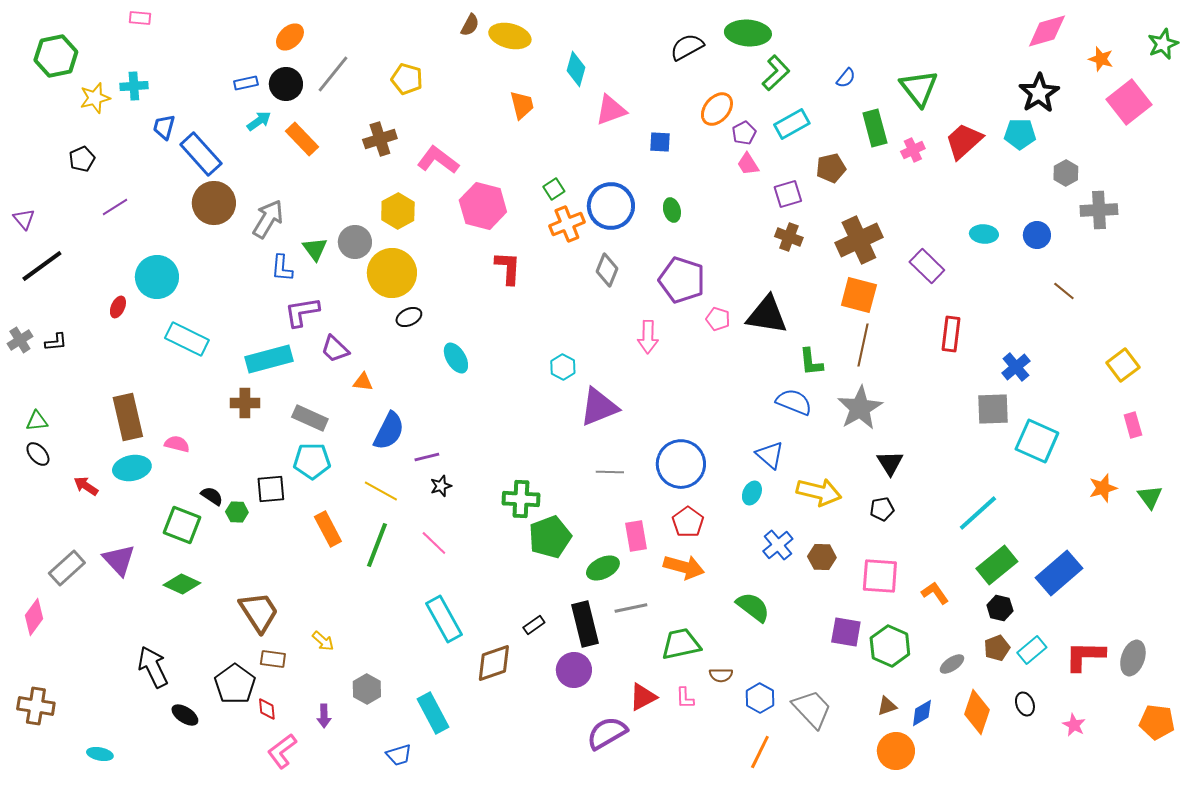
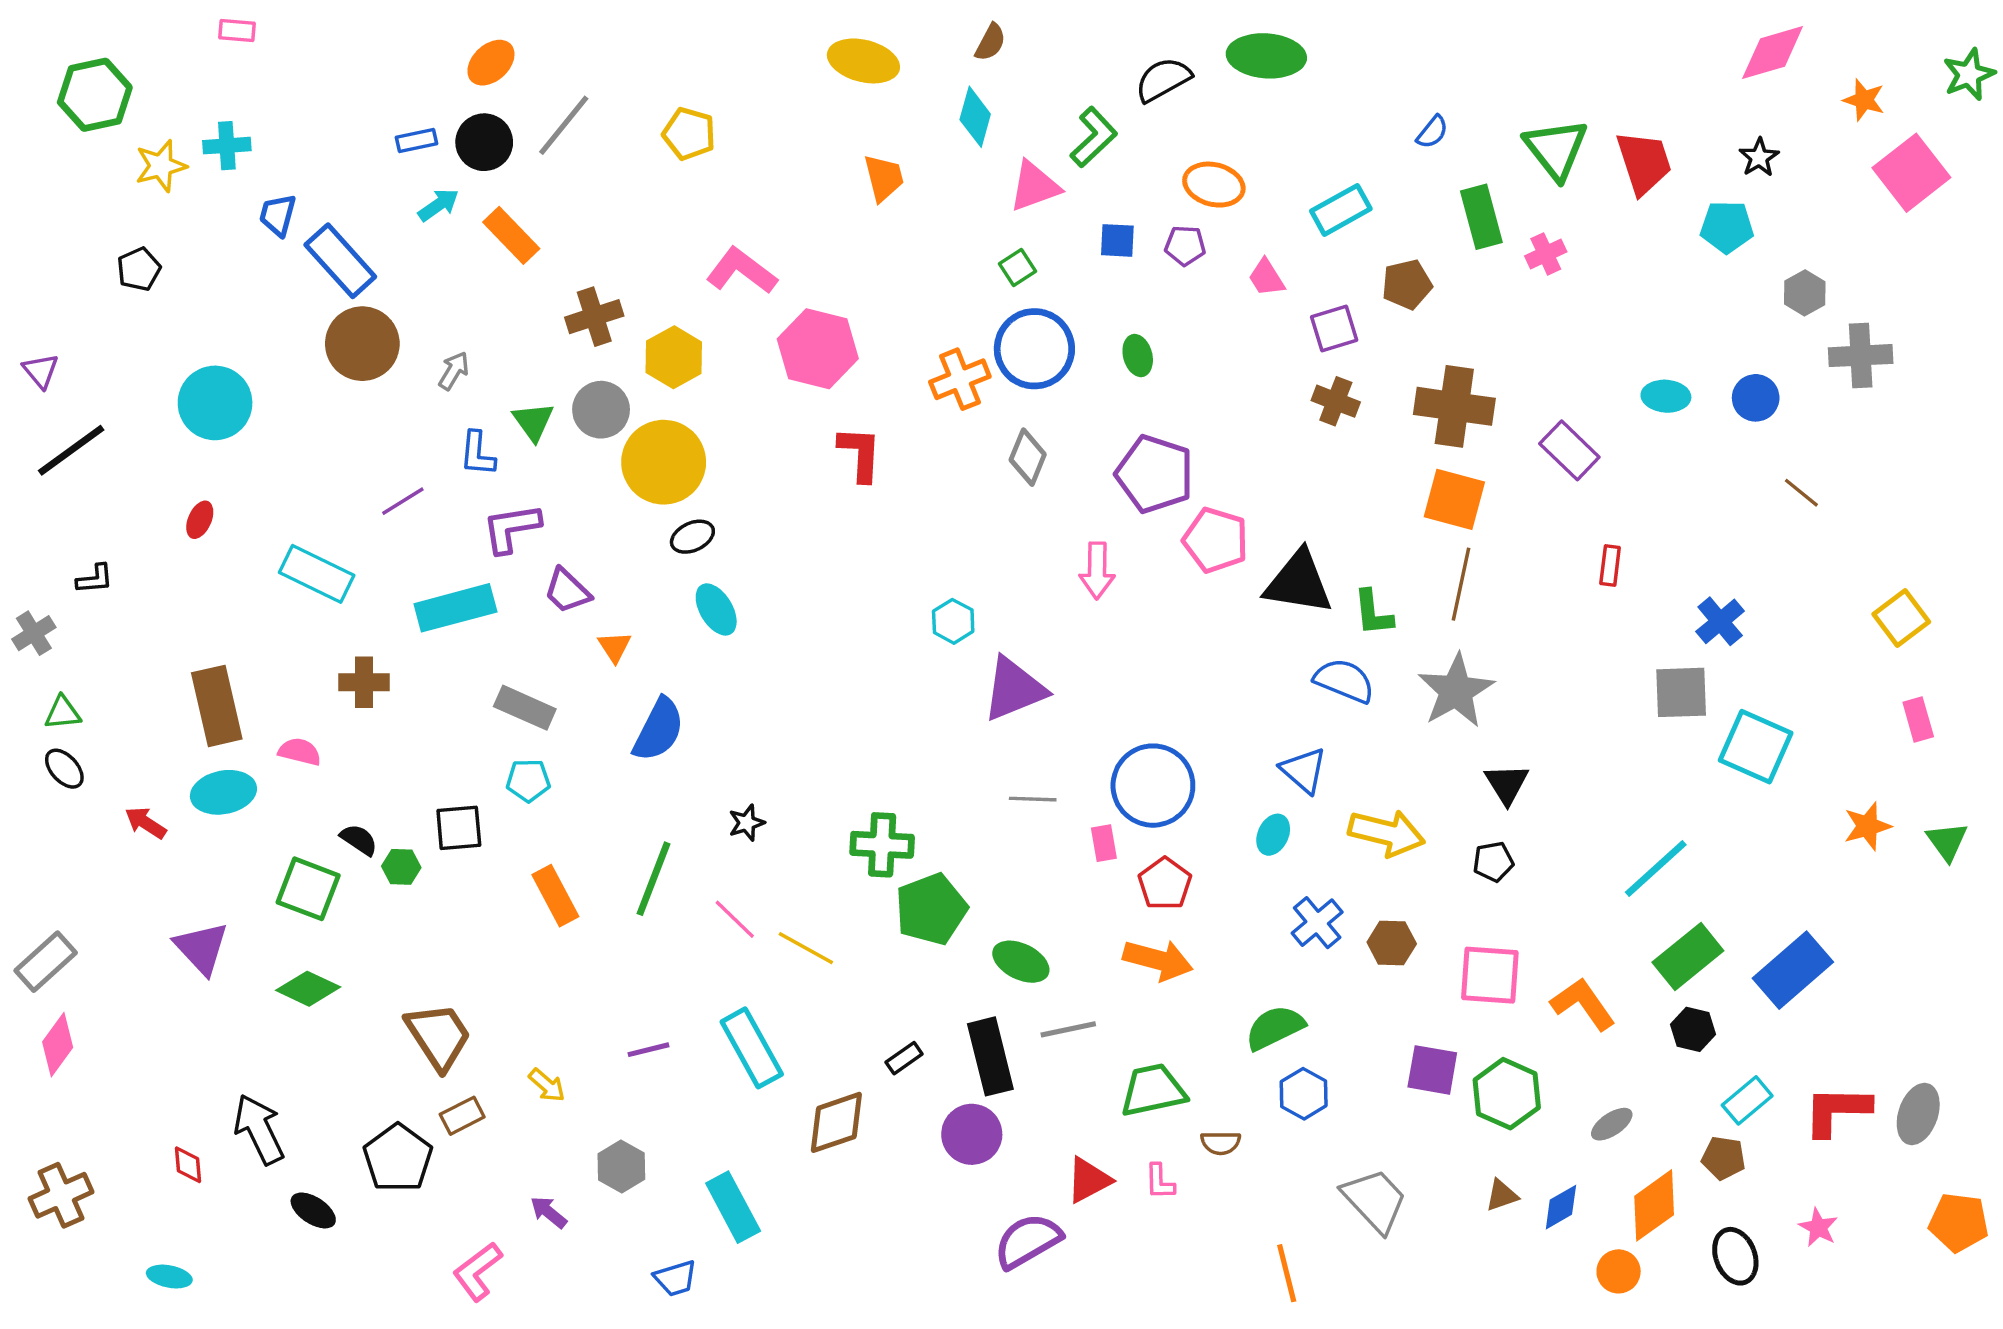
brown semicircle: (470, 25) -> (990, 42), moved
green L-shape: (776, 73) -> (1094, 137), moved
black star: (1039, 93) -> (1759, 157), size x0.6
orange ellipse: (717, 109) -> (1214, 185), turned 64
purple pentagon: (744, 133) -> (1185, 245), moved, turned 30
brown cross: (380, 139) -> (594, 317), moved
red trapezoid: (964, 141) -> (1644, 163), moved, turned 114
green square: (554, 189) -> (1017, 267), moved
purple line: (115, 207) -> (403, 501), moved
gray arrow: (268, 219) -> (454, 371), size x0.6
brown cross: (859, 240) -> (1454, 406), turned 33
cyan circle: (157, 277) -> (215, 403), moved
black triangle: (767, 315) -> (1299, 582), moved
pink pentagon: (718, 319) -> (1216, 540), size x1.6
red rectangle: (951, 334) -> (1610, 565), size x0.7
gray cross: (20, 340) -> (34, 633), moved
cyan ellipse: (456, 358) -> (716, 609), moved
orange triangle: (363, 382) -> (615, 647), turned 50
brown cross: (245, 403) -> (364, 682), moved
purple line: (427, 457) -> (648, 1050), moved
cyan pentagon: (312, 461) -> (528, 780), size x0.7
yellow line: (381, 491) -> (806, 948), moved
pink rectangle: (636, 536) -> (1104, 843), moved, size x0.7
green line: (377, 545) -> (654, 879), moved
gray rectangle: (67, 568) -> (46, 962), moved
green ellipse: (603, 568) -> (1021, 962), turned 52
orange L-shape: (935, 593) -> (1583, 1004), size x1.4
green semicircle: (753, 607) -> (1275, 1028), turned -63
brown pentagon: (997, 648) -> (1723, 1158), moved, turned 30
brown rectangle: (273, 659) -> (462, 1116), turned -35
blue hexagon: (760, 698) -> (1304, 1094), moved
black ellipse: (1025, 704) -> (1735, 1256), moved, size x1.4
brown cross: (36, 706) -> (61, 1195), turned -33
red diamond: (267, 709) -> (188, 1165), moved
orange diamond: (977, 712) -> (1654, 1205), turned 36
purple arrow: (324, 716) -> (549, 1212), turned 130
orange circle: (896, 751) -> (1619, 1271), moved, size x0.7
orange line: (760, 752) -> (1287, 1273), turned -40

